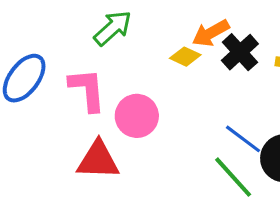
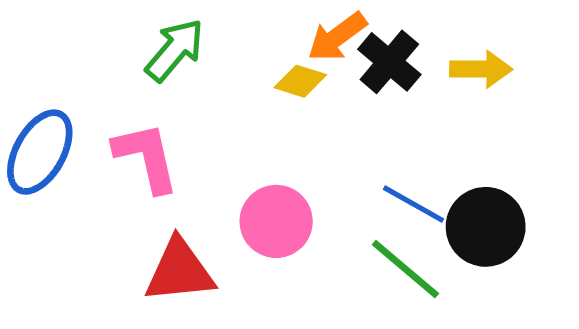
pink circle: (137, 116) -> (276, 221), moved

